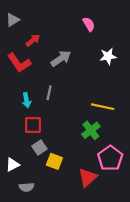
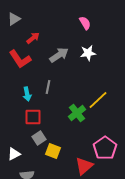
white star: (108, 56) -> (88, 53), moved
yellow line: (103, 107) -> (98, 100), turned -55
green cross: (91, 130) -> (77, 113), moved

